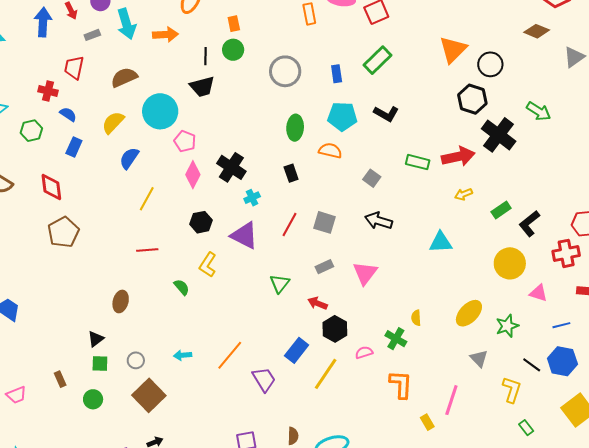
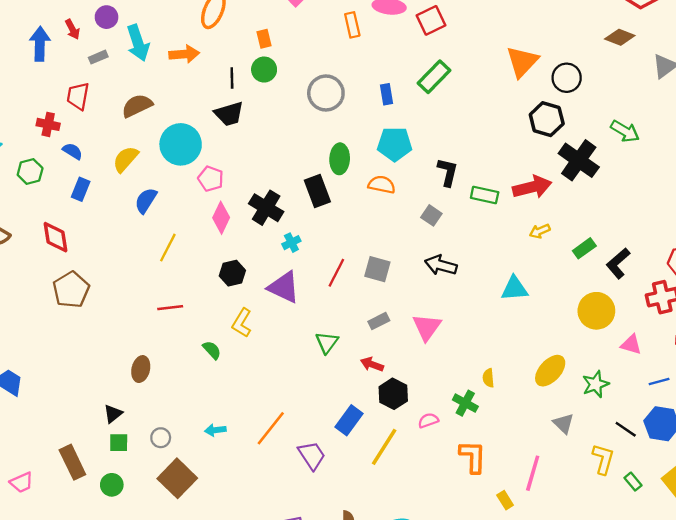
black L-shape: (386, 114) -> (448, 172), moved, turned -105
black rectangle: (291, 173) -> (317, 191), moved, size x1.5
brown rectangle: (60, 379) -> (72, 462), size x1.8
green rectangle: (526, 428) -> (633, 482), moved

